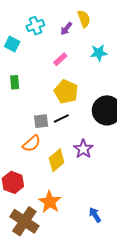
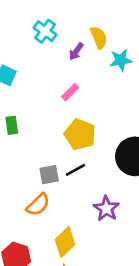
cyan cross: (35, 26) -> (45, 31), moved, turned -30
cyan star: (99, 53) -> (121, 60), moved
yellow diamond: (57, 160) -> (65, 242), moved

